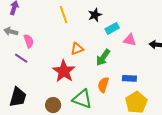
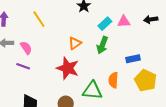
yellow line: (64, 15) -> (39, 19), moved
cyan rectangle: (112, 28) -> (105, 24), moved
orange semicircle: (103, 85) -> (113, 80), moved

